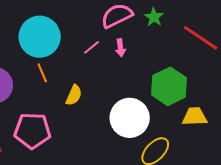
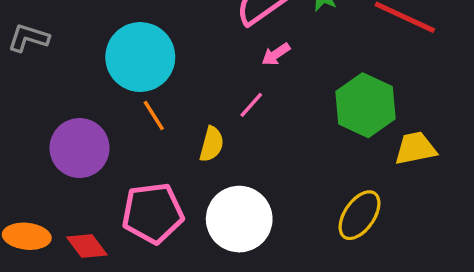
pink line: (91, 47) -> (251, 105), moved
pink arrow: (120, 48) -> (276, 54), turned 72
white circle: (130, 118) -> (239, 219), moved

